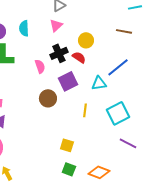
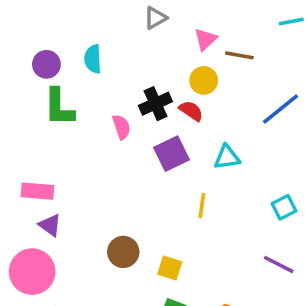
pink triangle: (56, 25) -> (205, 39), moved
brown line: (124, 31) -> (239, 55), moved
blue line: (118, 67) -> (280, 109), moved
brown circle: (48, 98) -> (123, 252), moved
cyan square: (118, 113) -> (284, 207), moved, size x0.6

